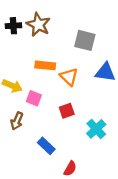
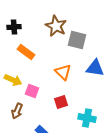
brown star: (38, 25) -> (56, 26), moved
orange rectangle: (45, 65) -> (26, 52), moved, turned 30
cyan cross: (96, 129) -> (87, 118), turned -36

